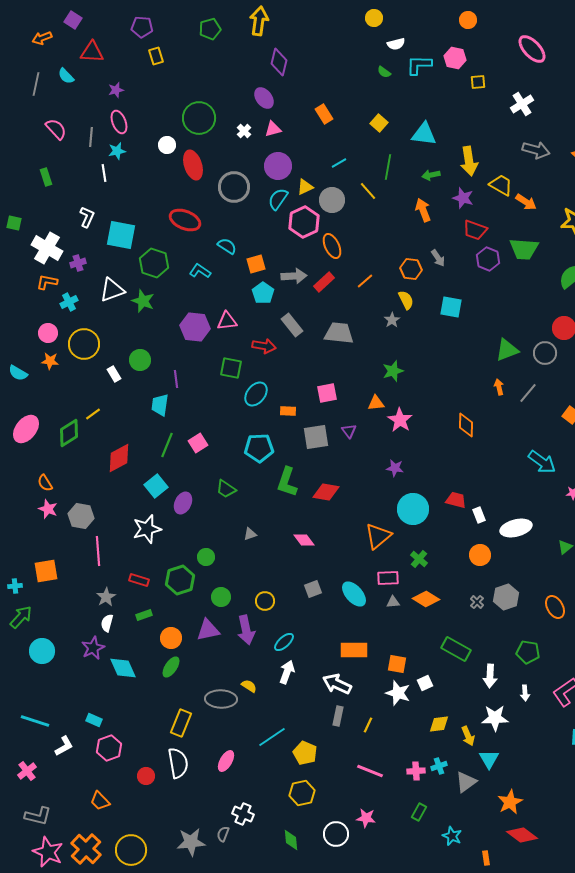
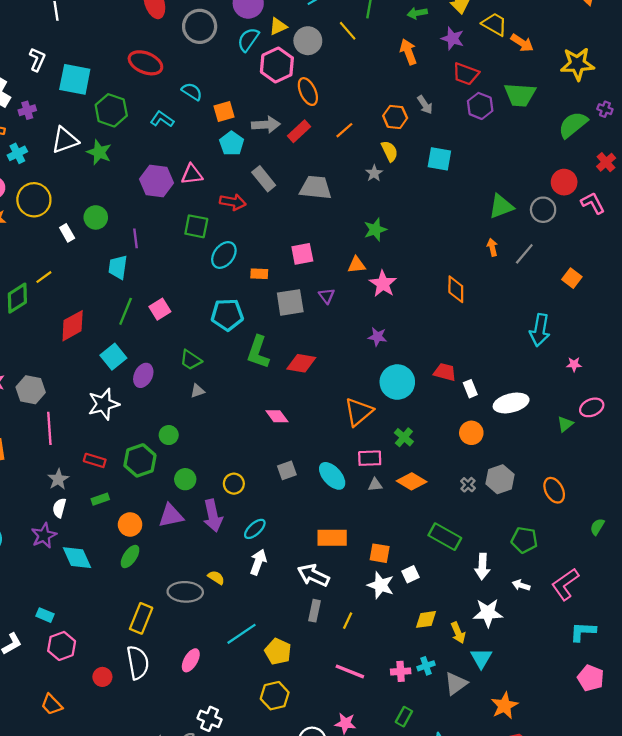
cyan arrow: (542, 462) -> (540, 330), turned 64
gray triangle: (250, 534) -> (197, 391), moved
white arrow: (525, 693) -> (521, 585), turned 112

